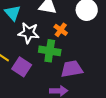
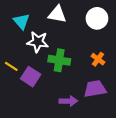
orange cross: (61, 30) -> (98, 59), moved
purple trapezoid: (72, 69) -> (95, 89), moved

